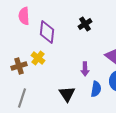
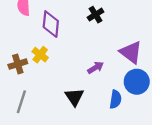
purple arrow: (85, 69) -> (96, 68), turned -120
blue semicircle: (96, 89) -> (116, 99), moved

